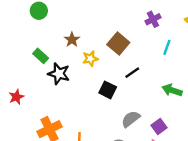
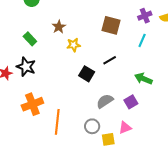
purple cross: (153, 19) -> (145, 16), moved
brown square: (118, 44) -> (111, 25), moved, turned -30
black star: (59, 74) -> (26, 67), moved
purple square: (159, 126) -> (131, 102), moved

